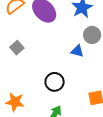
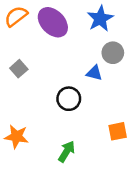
black circle: (55, 82) -> (69, 99), moved

